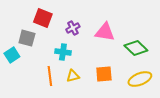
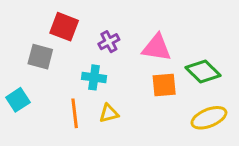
cyan square: (12, 55) -> (18, 100), moved
orange square: (104, 74) -> (164, 85), moved

